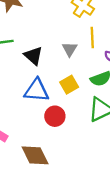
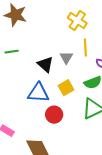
black triangle: (33, 56) -> (45, 64), moved

